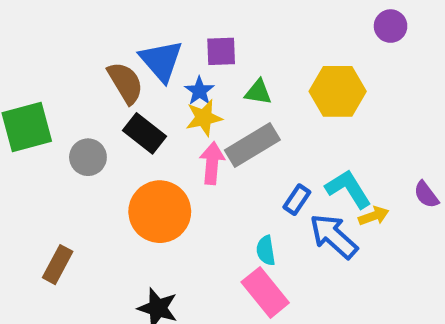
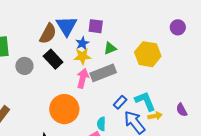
brown semicircle: (125, 83) -> (48, 34), turned 50
green triangle: (258, 92) -> (110, 48), turned -40
orange circle: (160, 212) -> (64, 109), moved

